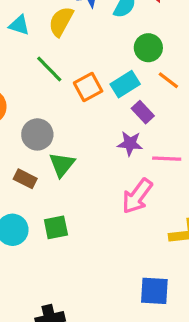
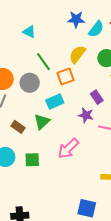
yellow semicircle: (61, 21) -> (77, 54), moved
cyan rectangle: (125, 84) -> (55, 102), moved
gray circle: (37, 134) -> (30, 83), moved
pink arrow: (137, 196) -> (68, 148), moved

